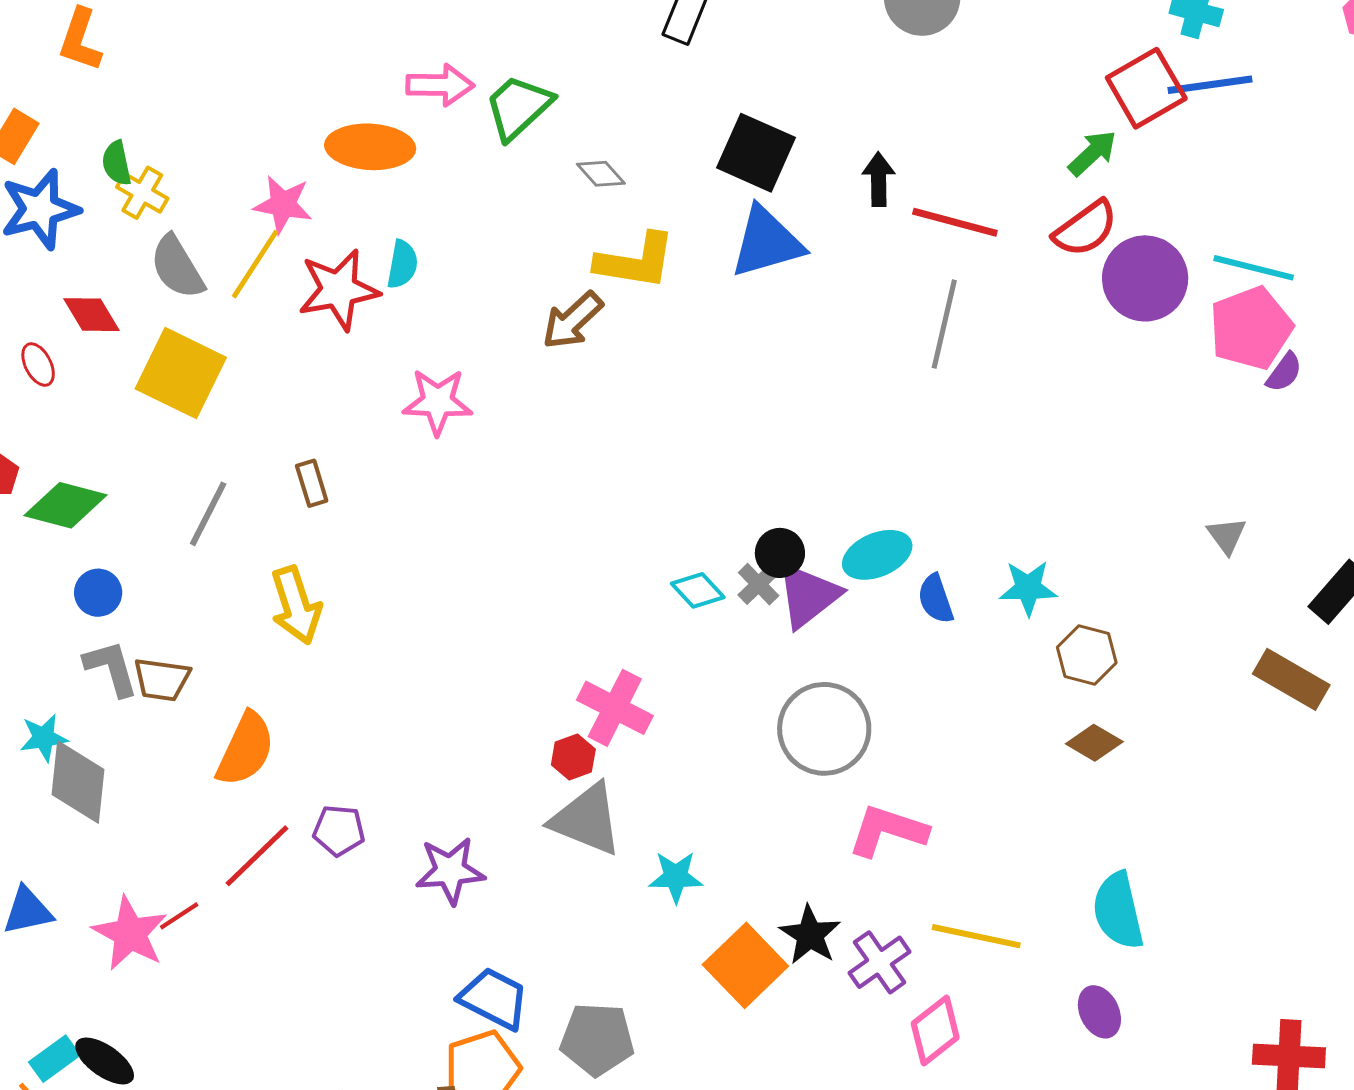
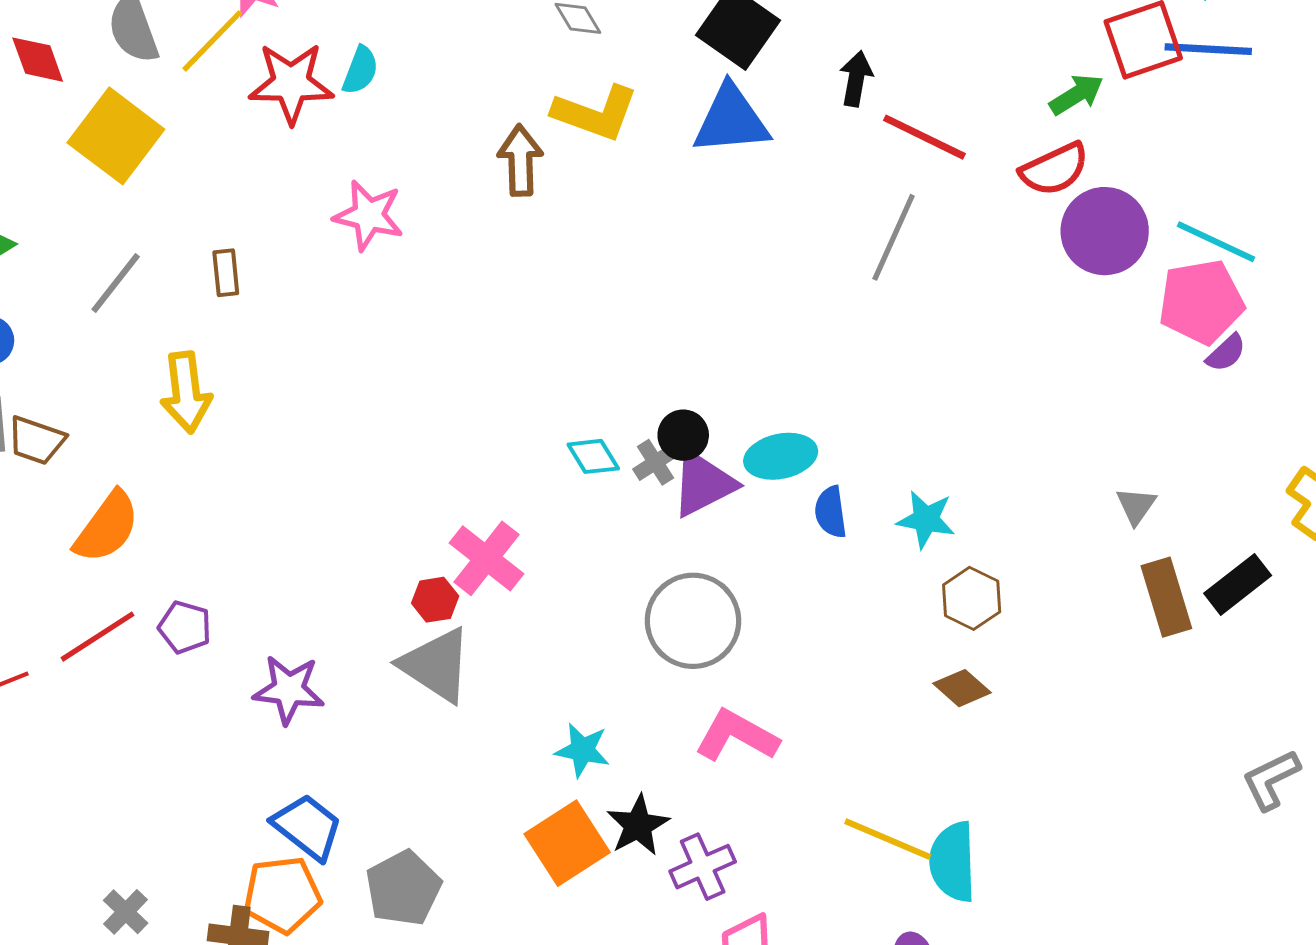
brown arrow: (573, 320) -> (520, 160), turned 120
brown rectangle: (1291, 679) -> (1166, 597), moved, turned 32
cyan star: (676, 877) -> (582, 750), moved
yellow line: (976, 936) -> (888, 839), moved
gray pentagon: (597, 1039) -> (403, 888), turned 30

